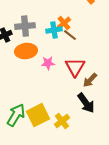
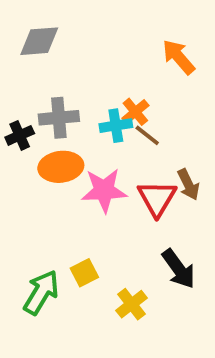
pink star: (48, 63) -> (104, 190), size x1.6
brown arrow: (90, 80) -> (188, 184), moved, turned -70
yellow square: (38, 115) -> (84, 273), moved, size x0.6

